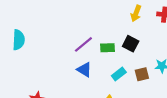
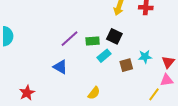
blue triangle: (84, 70) -> (60, 67), moved
cyan rectangle: (119, 74) -> (104, 56), moved

